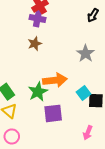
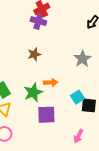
brown star: (35, 44) -> (34, 54), moved
orange arrow: (55, 80) -> (51, 82), size x0.6

